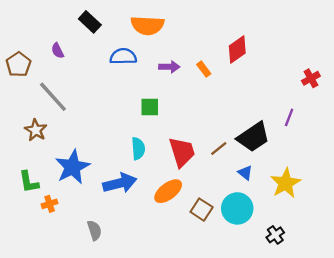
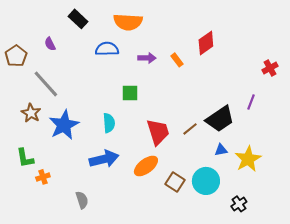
cyan semicircle: (138, 149) -> (109, 123), moved
blue star: (73, 167) -> (64, 125), moved
blue triangle: (245, 173) -> (221, 150), moved, turned -48

